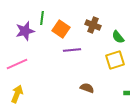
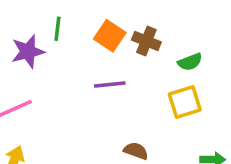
orange square: (61, 29) -> (110, 36), moved
green semicircle: (118, 37) -> (190, 62), turned -72

